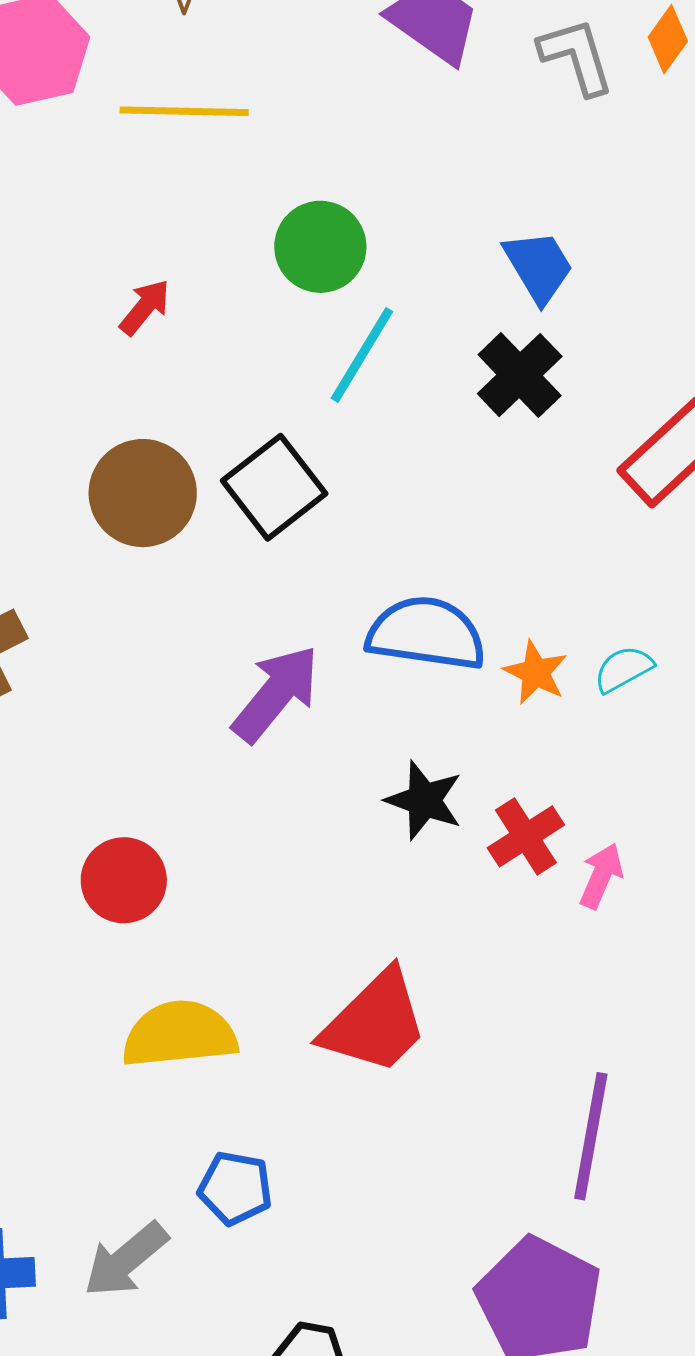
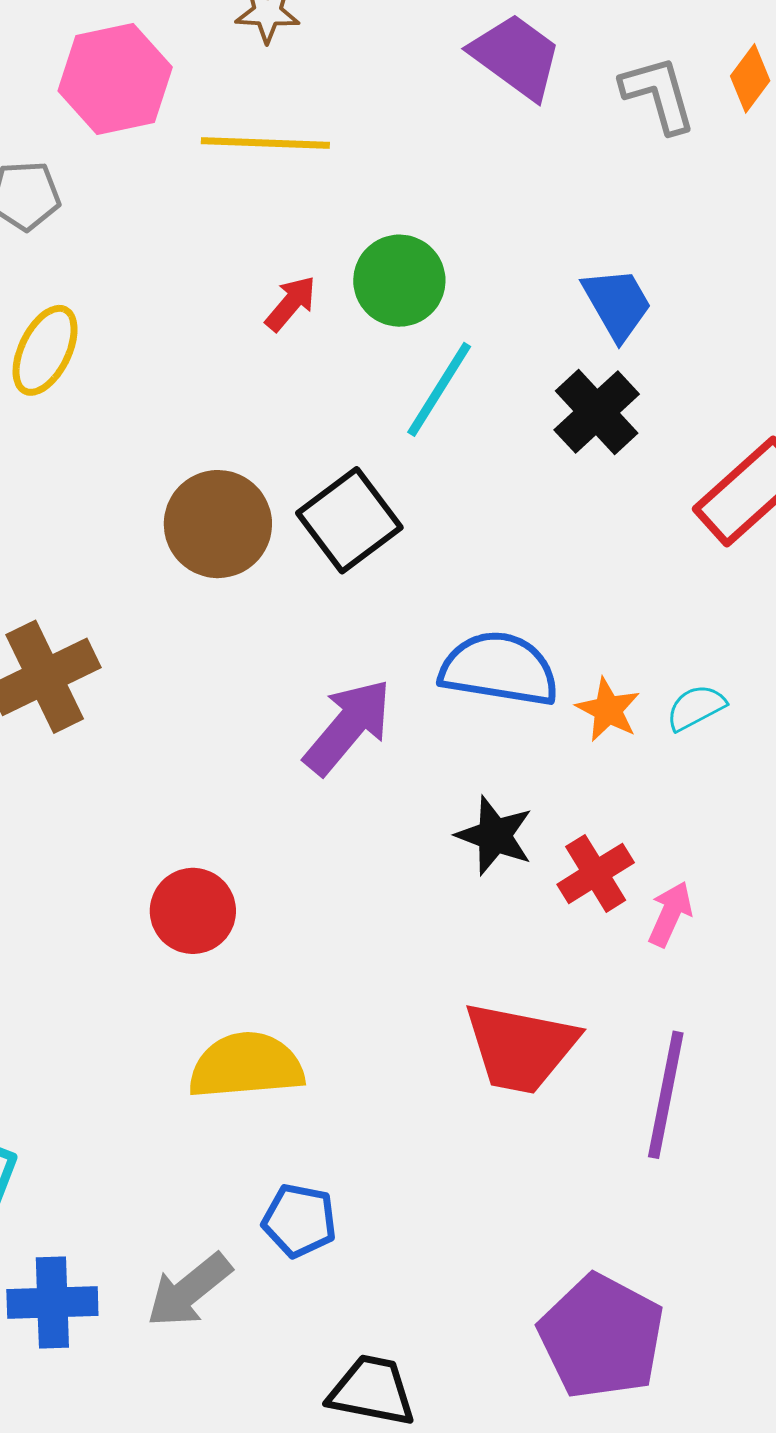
red arrow: (145, 307) -> (291, 303), moved
red trapezoid: (375, 1022) -> (521, 1047), moved, turned 55
purple line: (591, 1136) -> (666, 1095), moved

